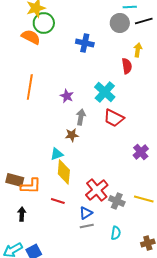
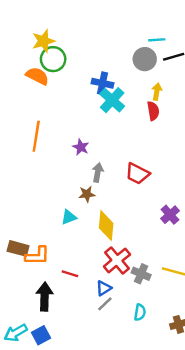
yellow arrow: (138, 50) -> (157, 92), moved
cyan cross: (105, 92) -> (112, 100), moved
yellow diamond: (64, 172) -> (106, 226), moved
black arrow: (22, 214) -> (45, 297), moved, size x1.6
gray line: (87, 226) -> (105, 304), turned -32

